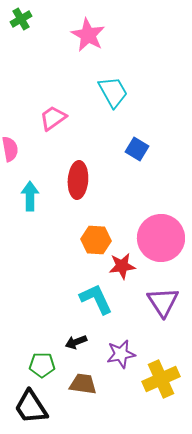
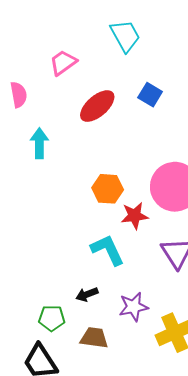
red ellipse: (78, 180) -> (97, 106), moved, turned 45

